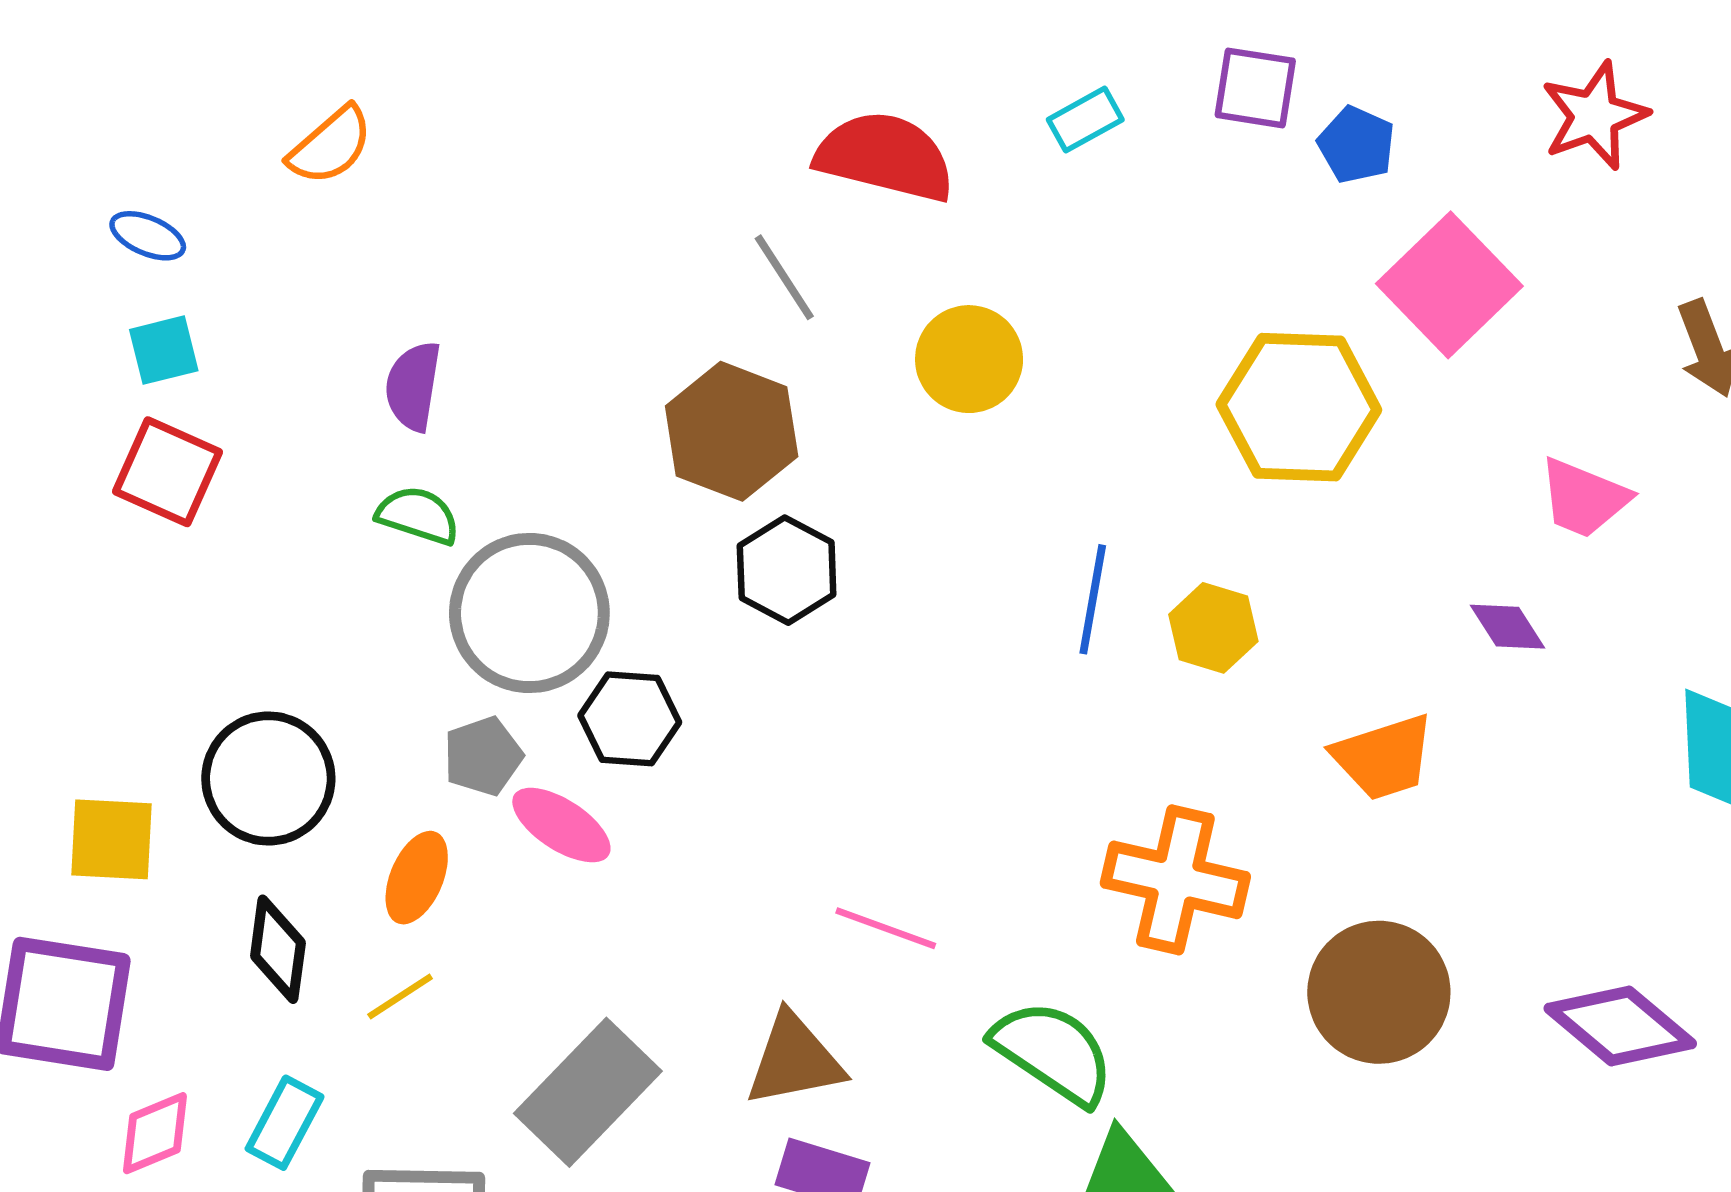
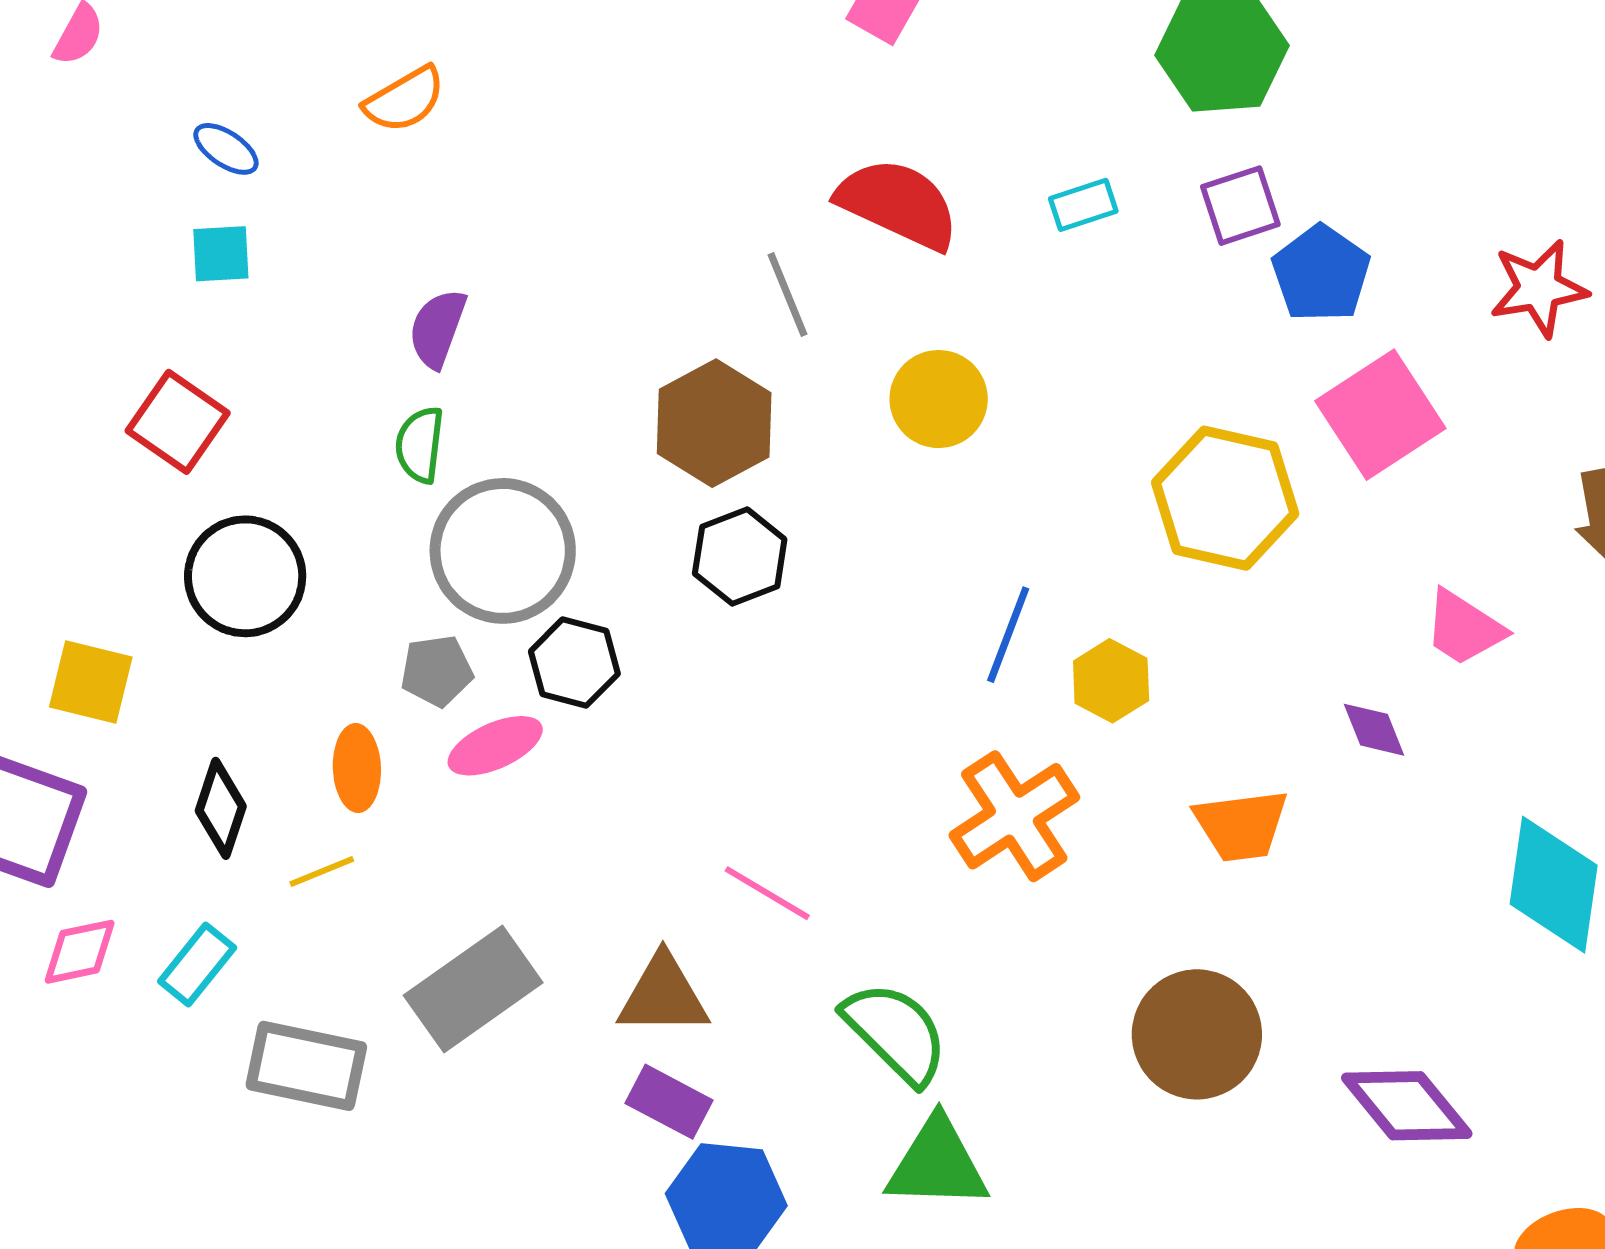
purple square: (1255, 88) -> (1240, 206), turned -38
blue pentagon: (1356, 145) -> (1321, 274), size x1.4
red square: (168, 472) -> (178, 422), moved
green semicircle: (418, 515) -> (420, 445), turned -112
black circle: (268, 779) -> (245, 576), moved
pink ellipse: (561, 825) -> (495, 746), turned -68
orange ellipse: (417, 878) -> (357, 768), turned -36
orange cross: (1175, 880) -> (1014, 816), moved, turned 33

